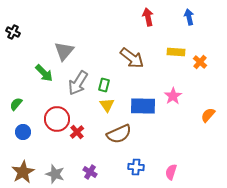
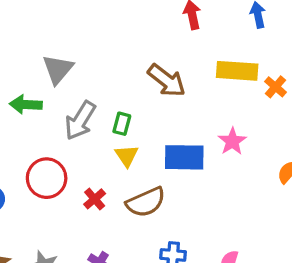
yellow rectangle: (176, 52) -> (237, 71), size x1.4
green arrow: (44, 73) -> (26, 104), turned 138
red cross: (77, 132) -> (95, 199), moved

